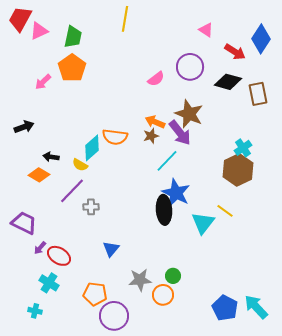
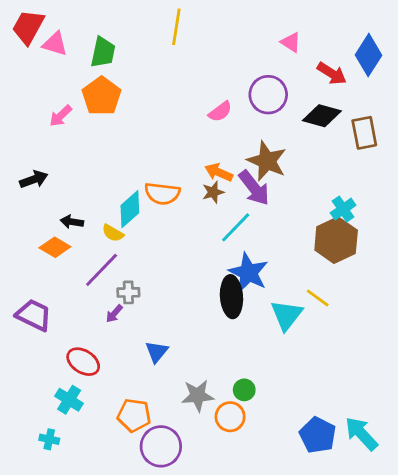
pink triangle: (39, 31) -> (55, 44), turned 42
purple arrow: (40, 248) -> (114, 314), moved

